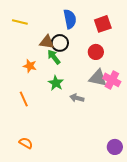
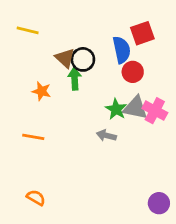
blue semicircle: (70, 19) -> (122, 50), moved
brown triangle: (47, 42) -> (65, 58), turned 35
green arrow: (54, 57) -> (75, 79), turned 35
green star: (56, 83) -> (116, 109), moved
orange line: (24, 99) -> (33, 137), turned -56

